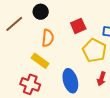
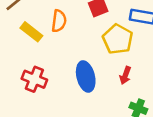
yellow rectangle: (40, 61) -> (31, 32), moved

